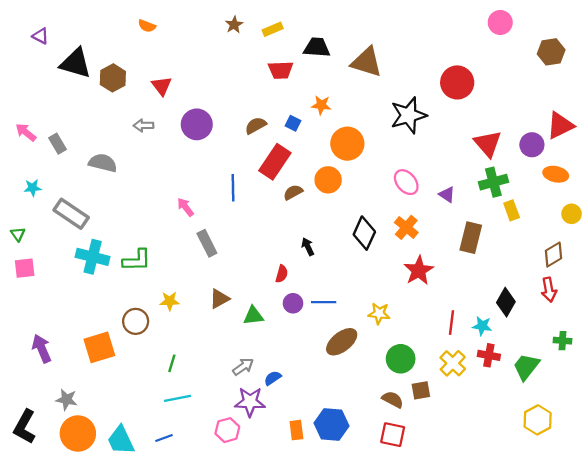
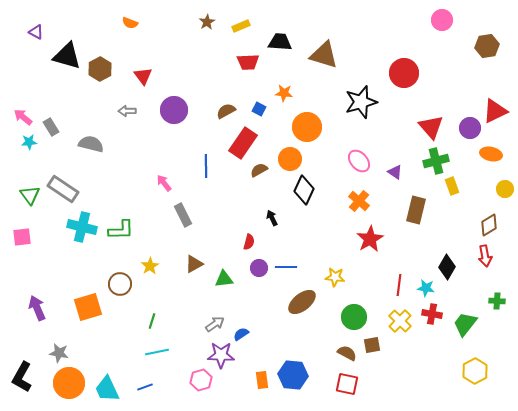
cyan star: (33, 188) -> (29, 142), moved
black diamond: (364, 233) -> (304, 190), moved
green triangle: (18, 234) -> (30, 195), moved, size x1.5
yellow star: (170, 301) -> (150, 266), turned -30

